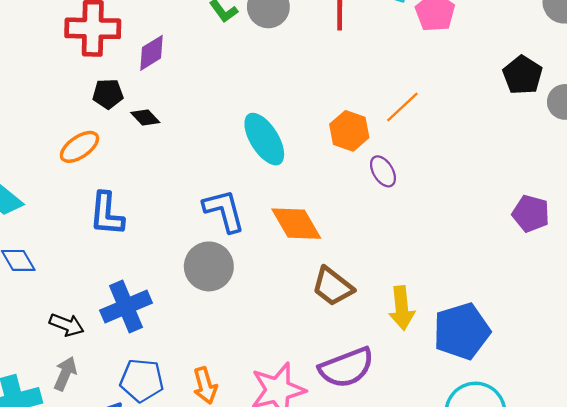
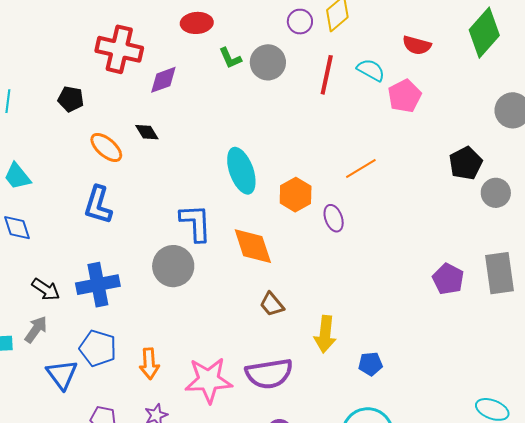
black pentagon: (108, 94) -> (71, 99), moved
orange hexagon: (349, 131) -> (296, 195), moved
orange ellipse: (79, 147) -> (106, 147), moved, turned 64
brown trapezoid: (333, 286) -> (272, 304), size x0.7
blue pentagon: (462, 331) -> (370, 364), size x0.5

